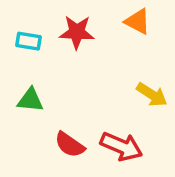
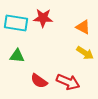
orange triangle: (138, 21) -> (83, 27), moved
cyan rectangle: (29, 41) -> (16, 23), size x1.6

